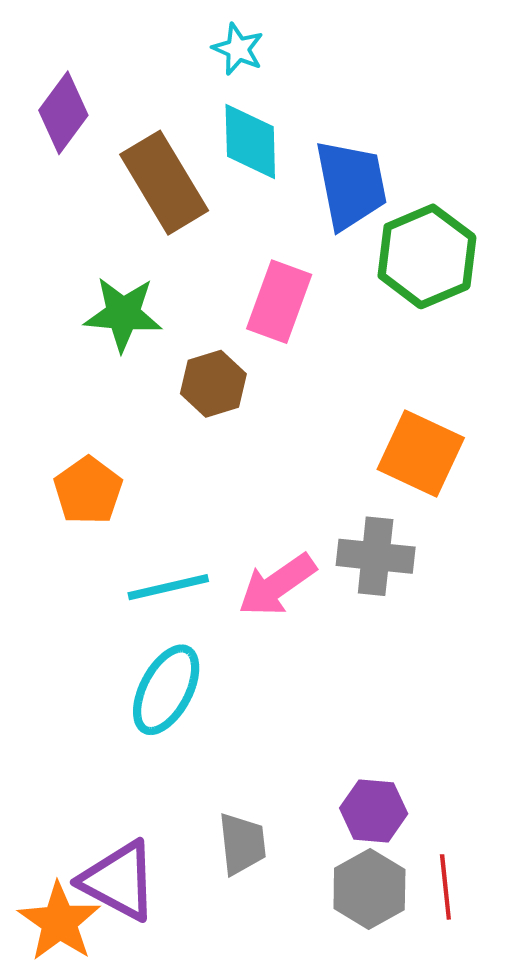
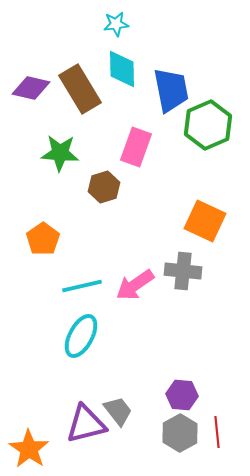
cyan star: (238, 49) -> (116, 24), turned -30
purple diamond: (63, 113) -> (31, 88), moved, turned 66
gray trapezoid: (242, 844) -> (118, 411), turned -32
purple triangle: (119, 881) -> (86, 424), moved, turned -42

